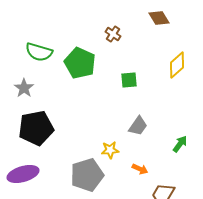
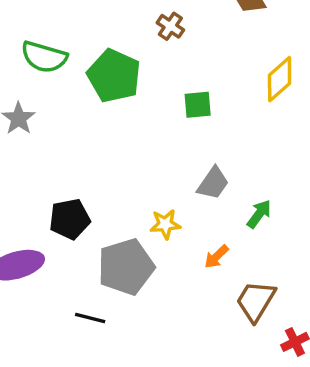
black pentagon: (36, 128) -> (70, 219), moved, size x0.7
green arrow: (180, 144) -> (259, 214), moved
orange arrow: (140, 169) -> (216, 257), turned 112

